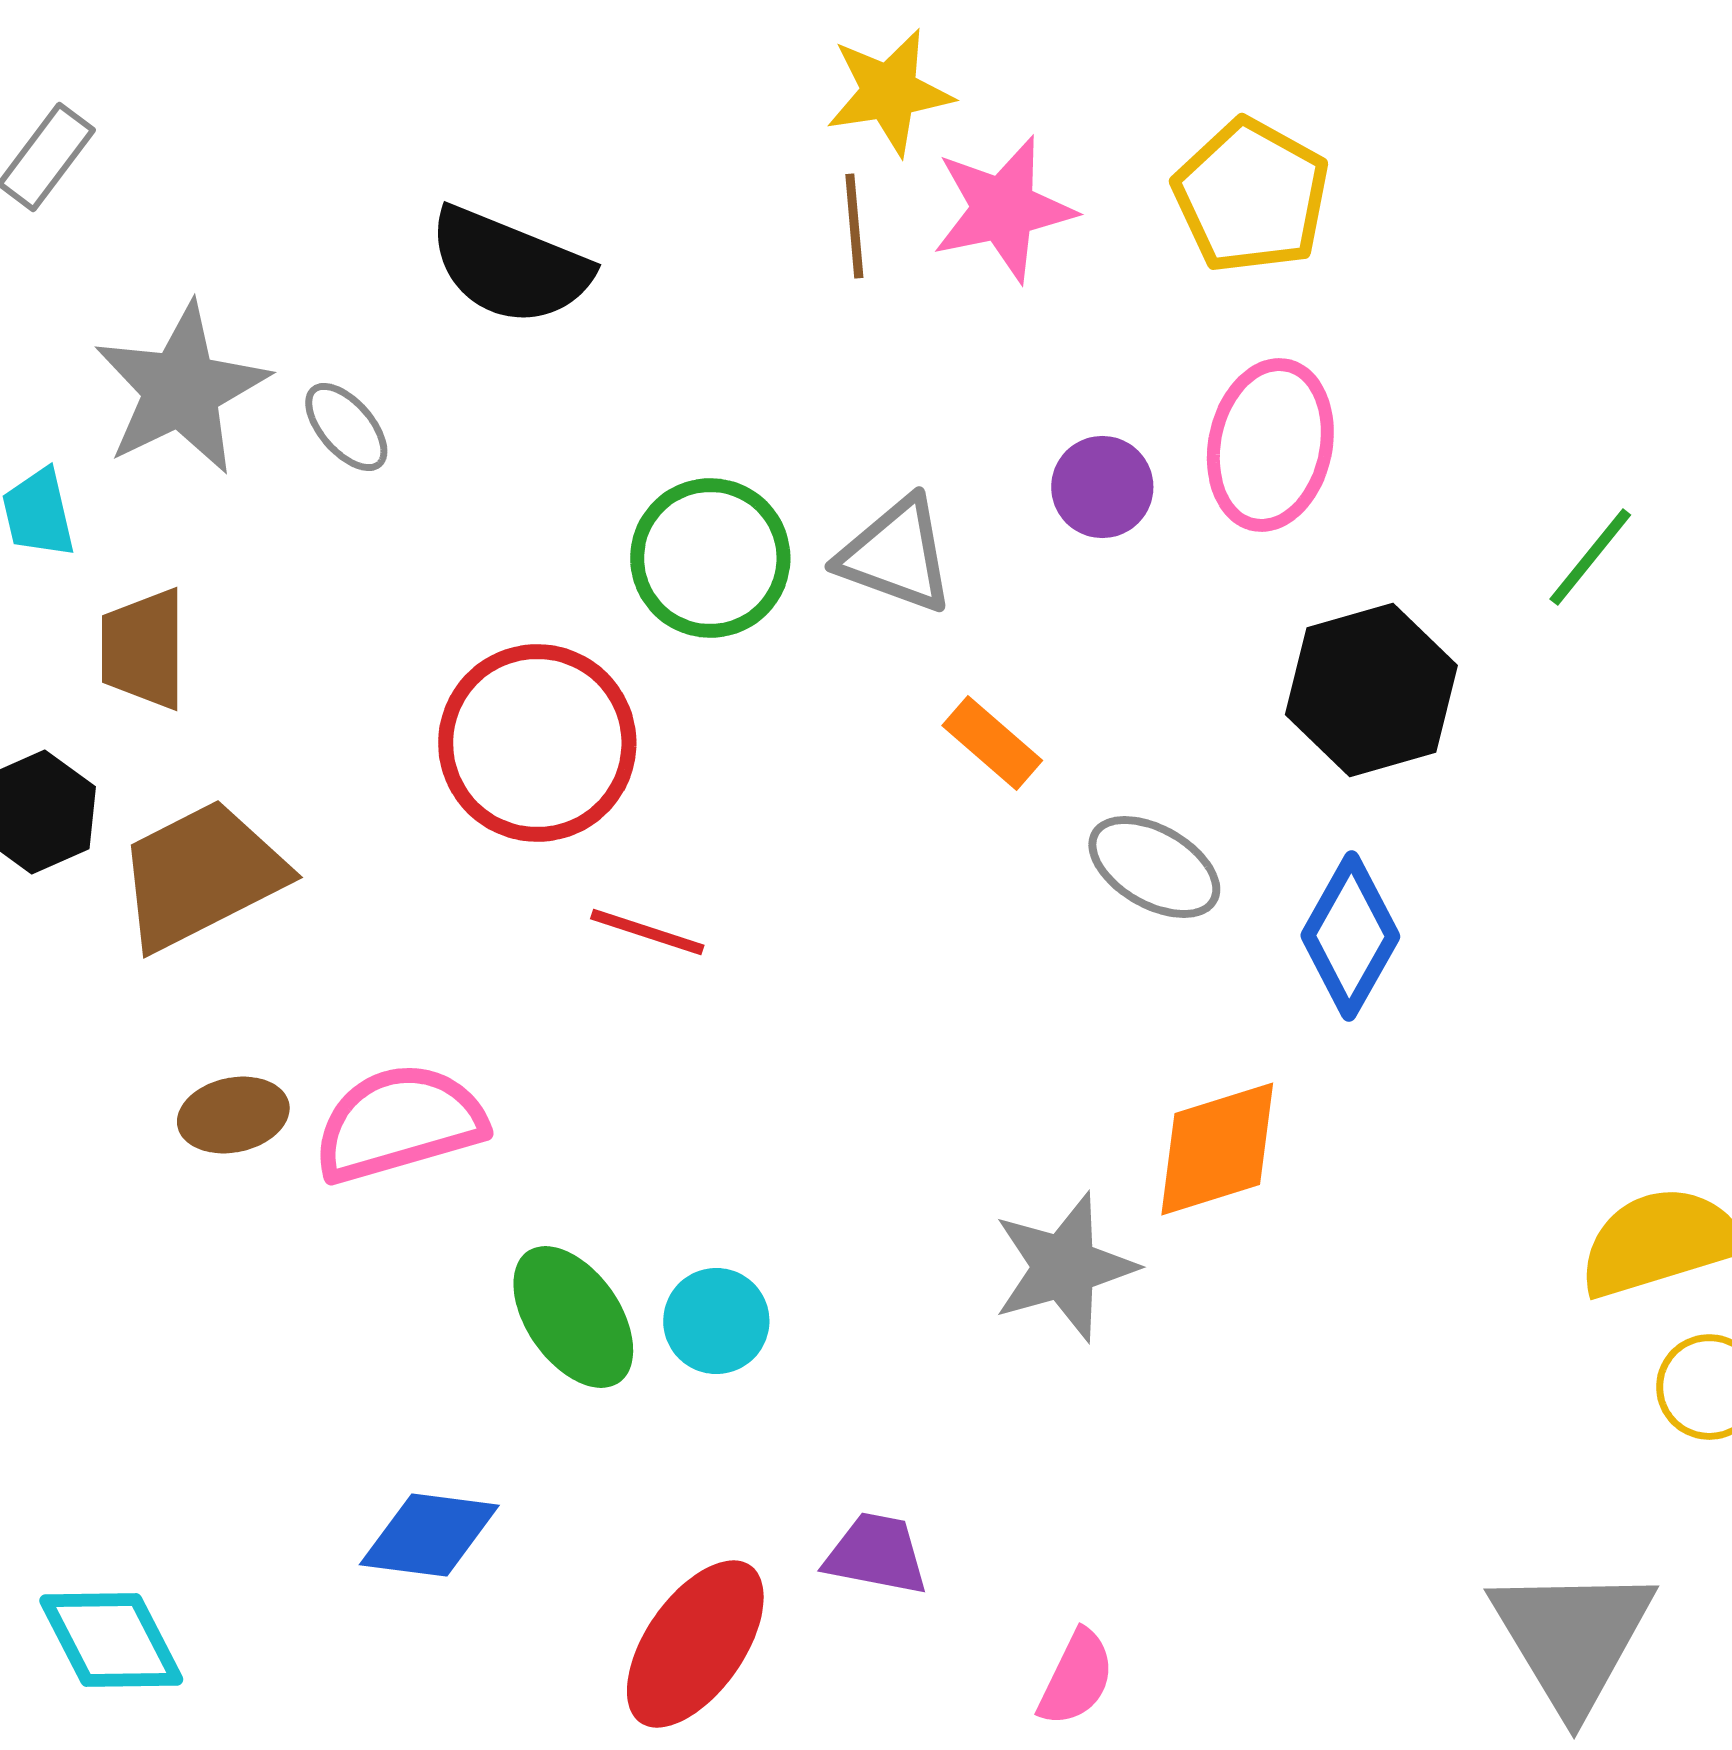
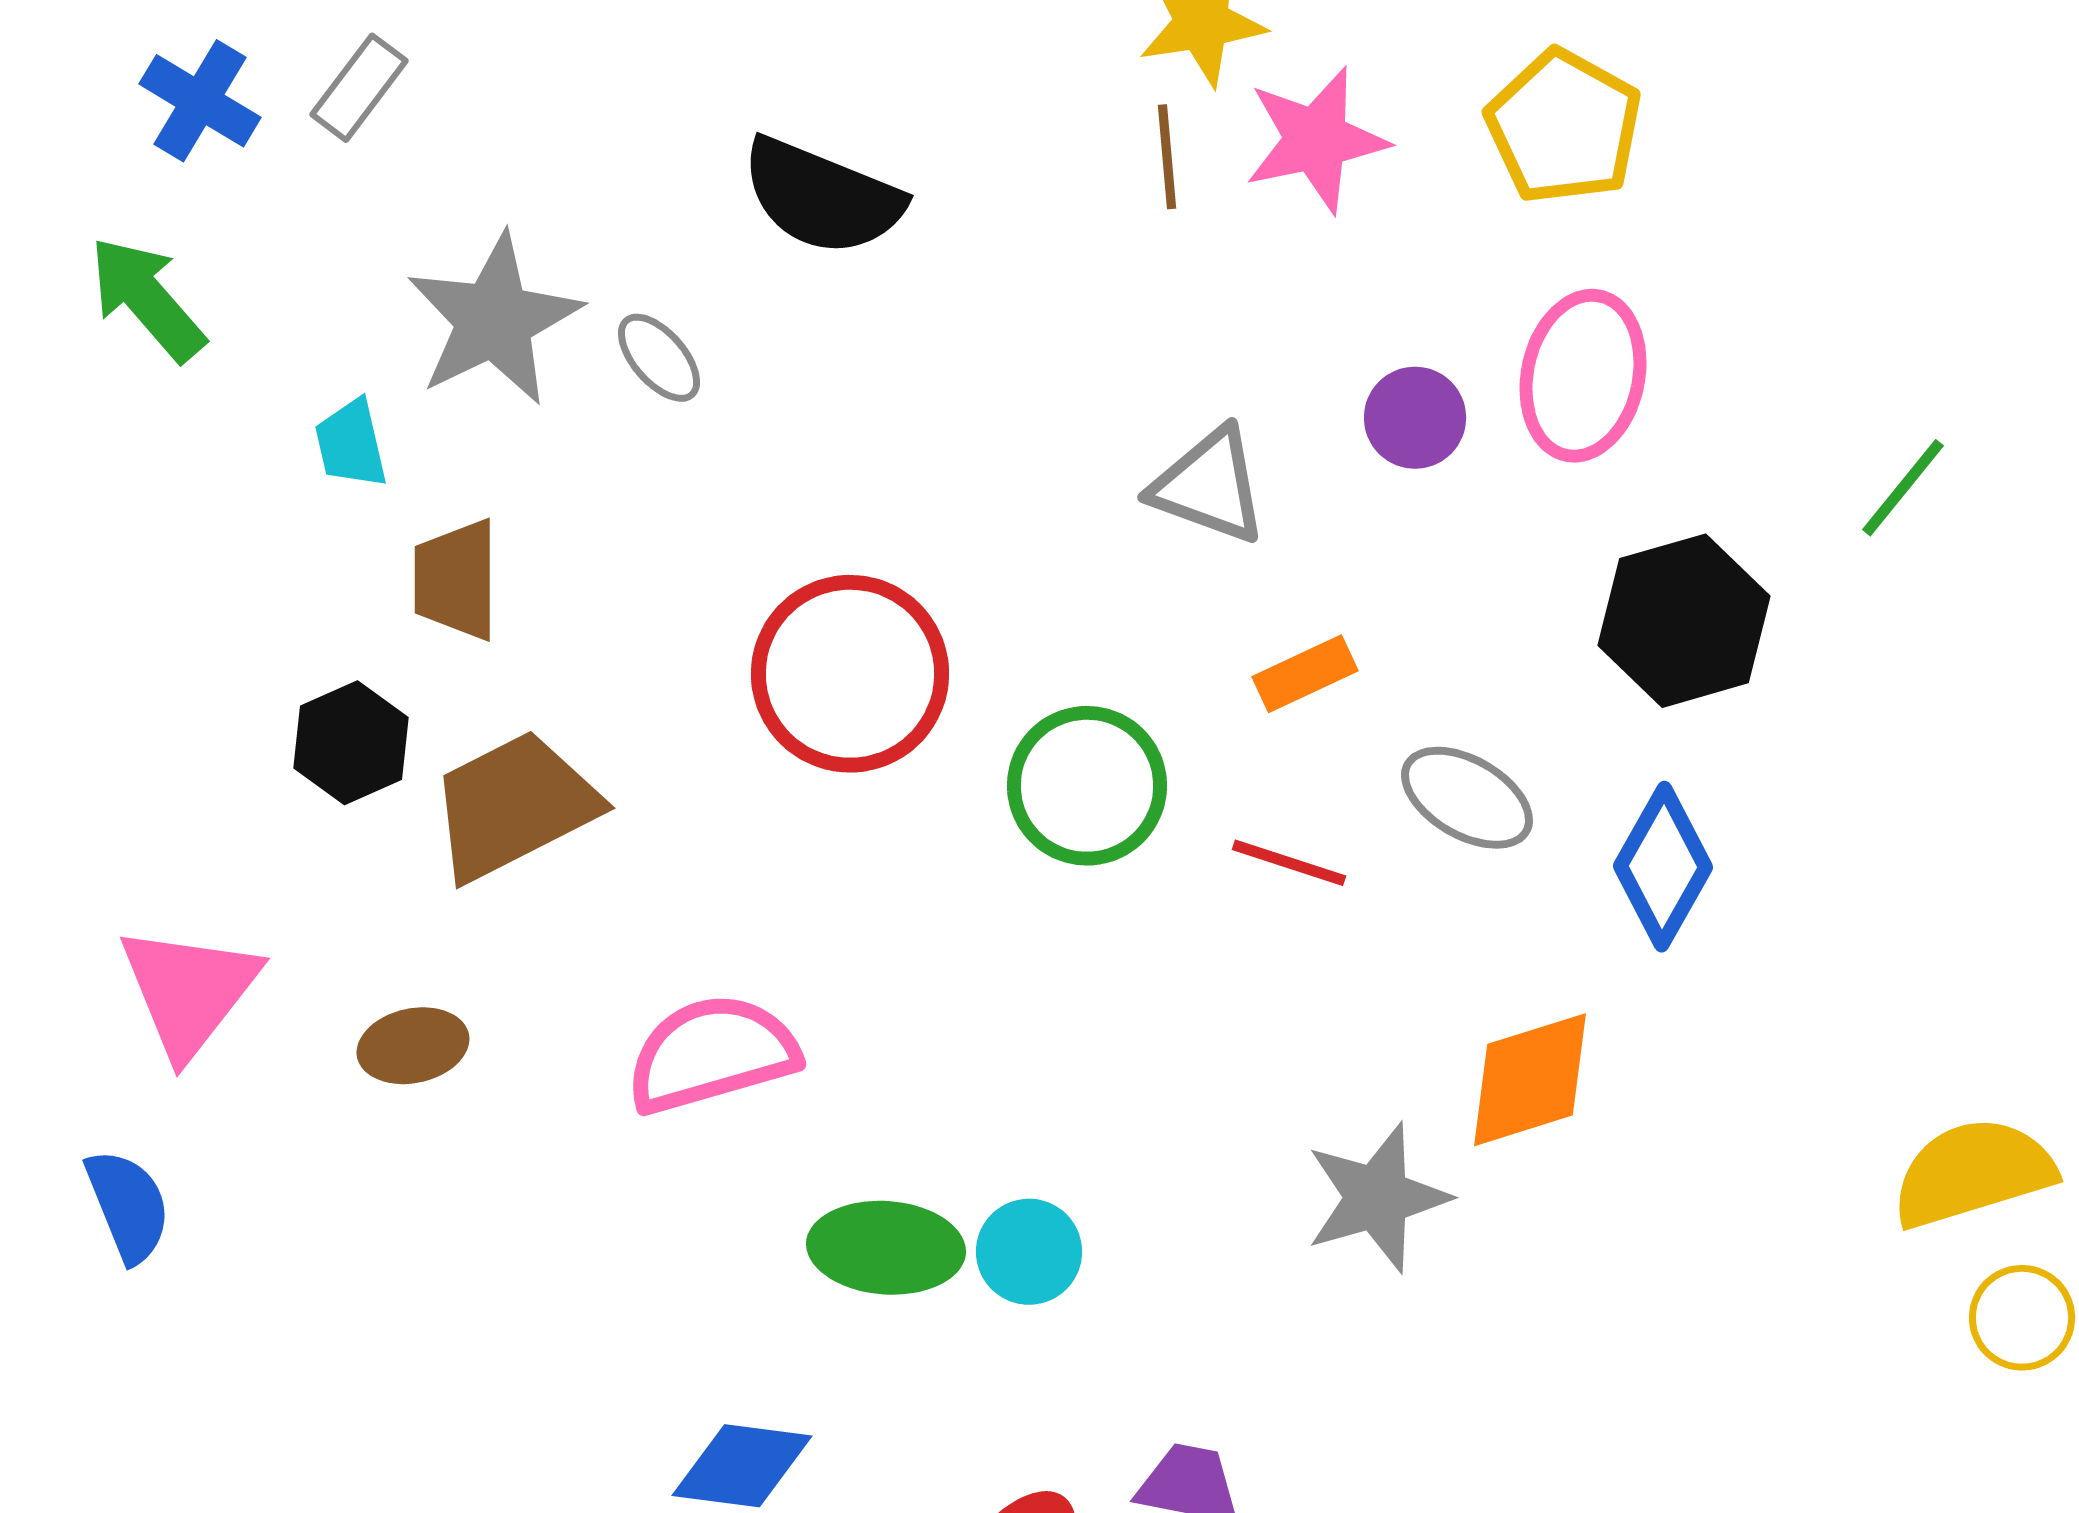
green circle: (710, 558) -> (1087, 786), moved
orange rectangle: (992, 743) -> (1305, 674), turned -66
red line: (647, 932) -> (1289, 863), moved
brown ellipse: (233, 1115) -> (413, 1046), moved
green ellipse: (573, 1317) -> (886, 1248), turned -51

